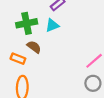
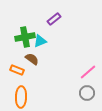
cyan triangle: (52, 25) -> (40, 41), moved

